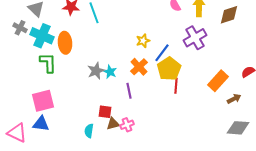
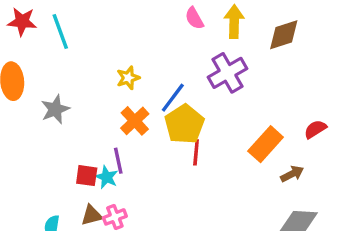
yellow star: (143, 41) -> (128, 78), moved
gray star: (96, 71) -> (55, 109), moved
cyan star: (110, 72) -> (107, 177), moved
red square: (105, 112) -> (87, 176), moved

